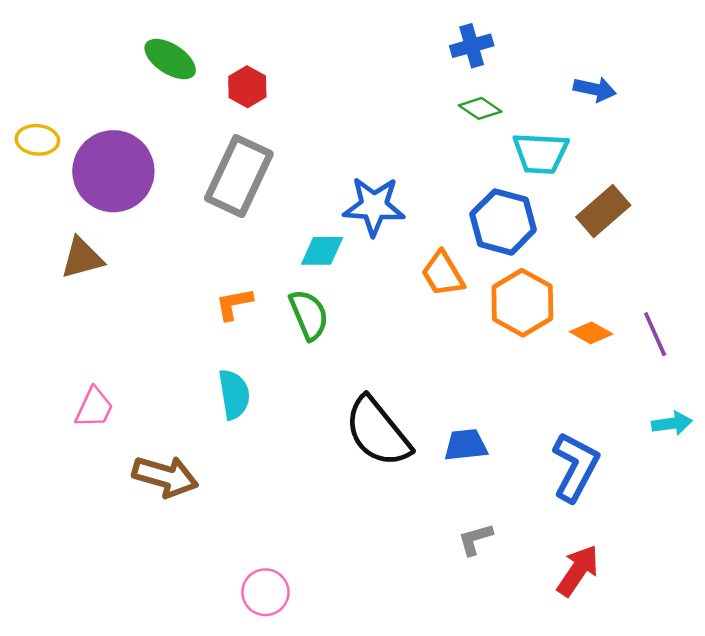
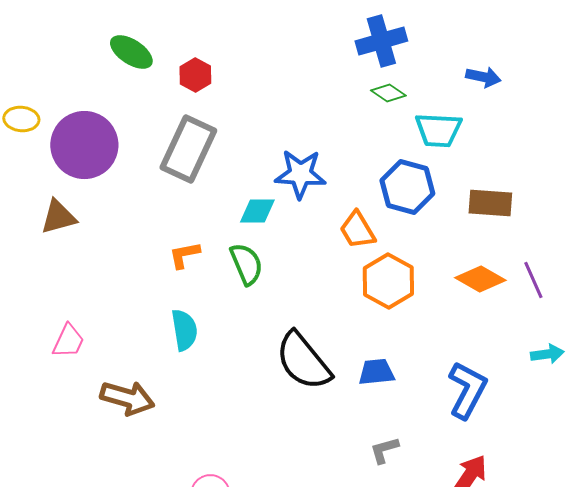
blue cross: (472, 46) -> (381, 41), size x1.4
brown rectangle: (603, 211) -> (490, 203), moved, turned 45
orange hexagon: (522, 303) -> (388, 281), moved
orange diamond: (591, 333) -> (480, 279), size x1.4

